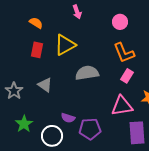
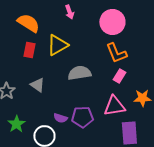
pink circle: (120, 22) -> (112, 22), size x1.6
orange semicircle: (36, 23) -> (28, 23), size x1.6
purple pentagon: (90, 129) -> (82, 117), moved

